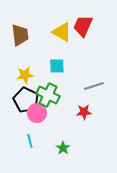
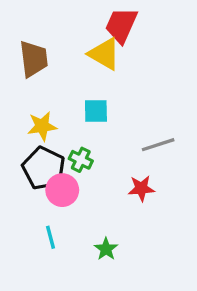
red trapezoid: (83, 26) -> (121, 25), moved
green cross: (48, 95) -> (81, 160), size x0.6

